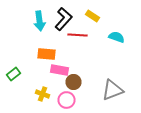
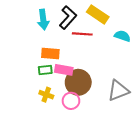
yellow rectangle: (92, 16) -> (98, 14), size x1.5
green rectangle: (14, 74) -> (45, 70), moved, turned 32
brown circle: (74, 82) -> (78, 82), size x1.6

